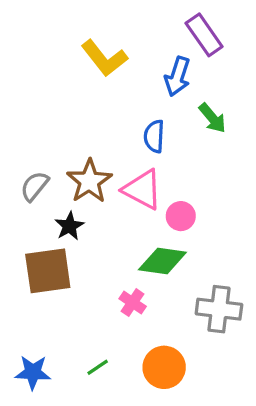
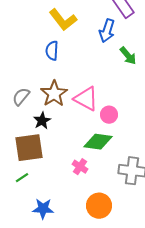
blue semicircle: (154, 136) -> (52, 51), moved
green line: (98, 367) -> (22, 178), moved
blue star: (33, 372) -> (43, 209), moved

